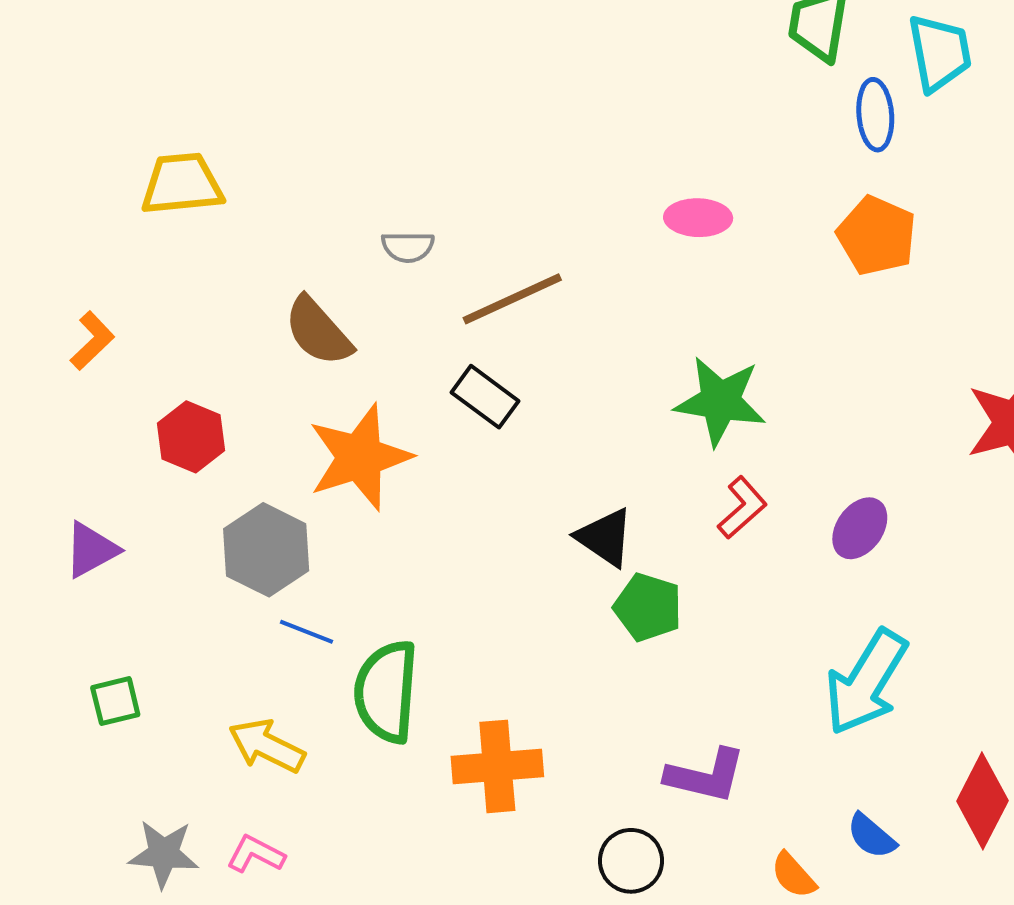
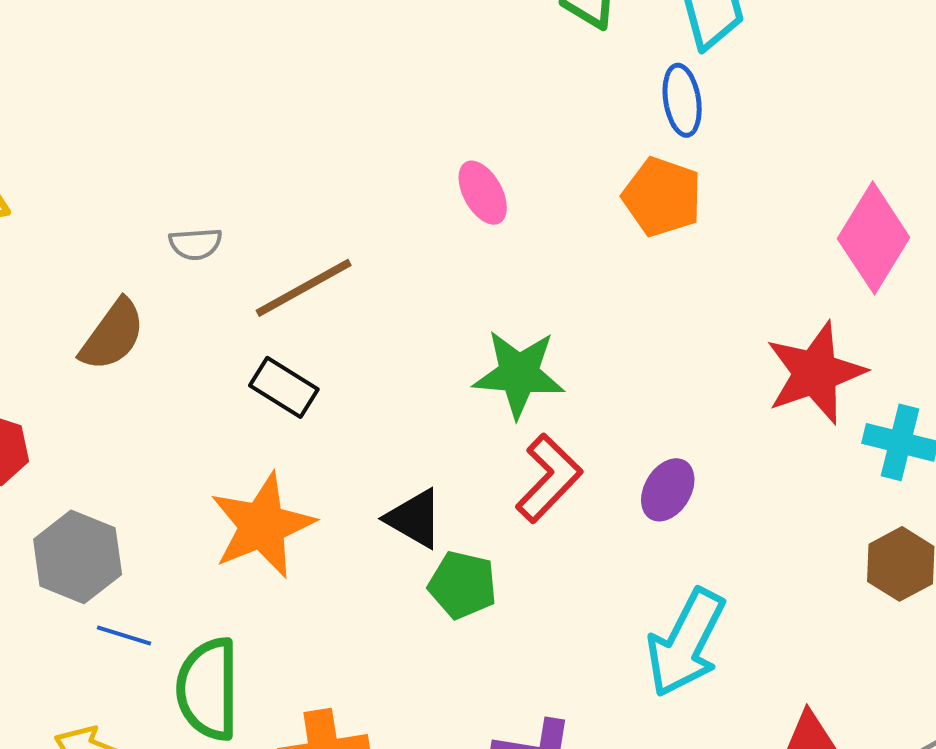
blue ellipse: (875, 115) -> (682, 100), moved
pink ellipse: (698, 218) -> (483, 193), turned 64
brown semicircle: (318, 331) -> (113, 335), turned -98
orange star: (360, 457) -> (262, 525), moved
red L-shape: (742, 508) -> (549, 478), size x1.4

